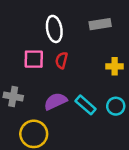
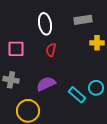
pink square: (34, 59) -> (16, 49), moved
yellow cross: (115, 66) -> (97, 43), moved
cyan rectangle: (86, 105) -> (77, 95), moved

